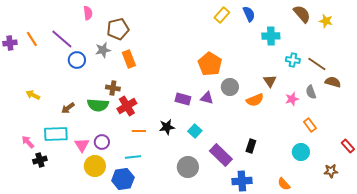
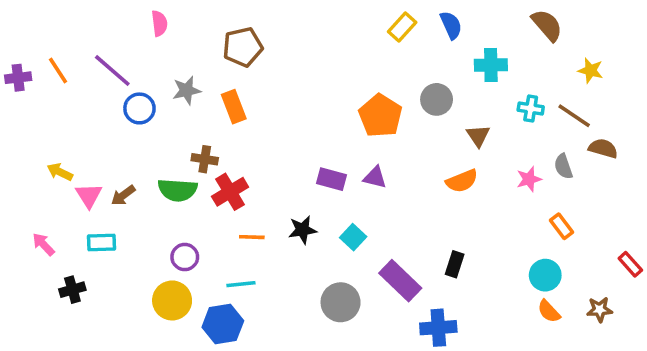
yellow star: (326, 21) -> (590, 70), moved
brown pentagon: (118, 29) -> (243, 47), moved
brown triangle: (270, 81) -> (478, 136), moved
gray circle: (230, 87) -> (437, 99), moved
cyan rectangle: (56, 134) -> (101, 243), size x0.7
pink arrow: (28, 142) -> (43, 244), moved
pink triangle: (82, 145) -> (89, 195), moved
orange semicircle: (284, 184) -> (549, 311), moved

